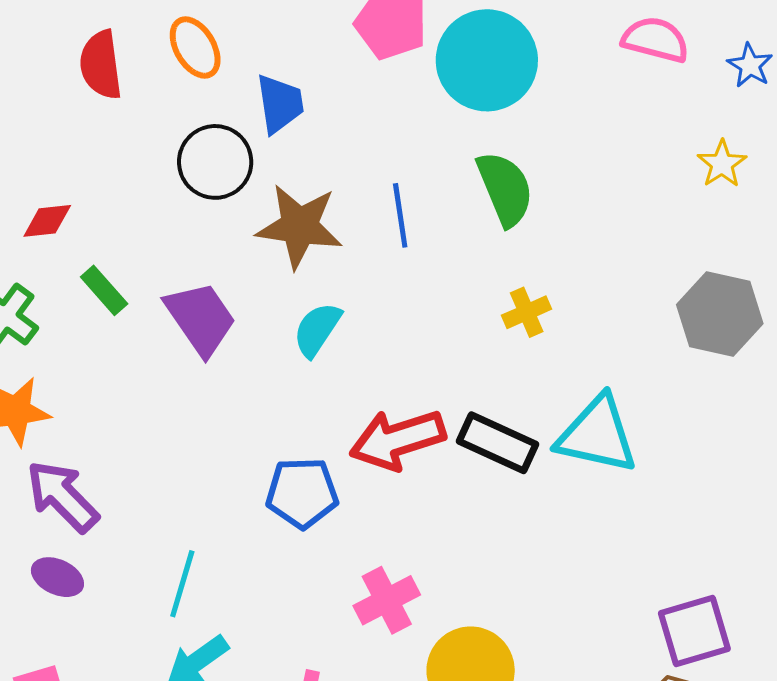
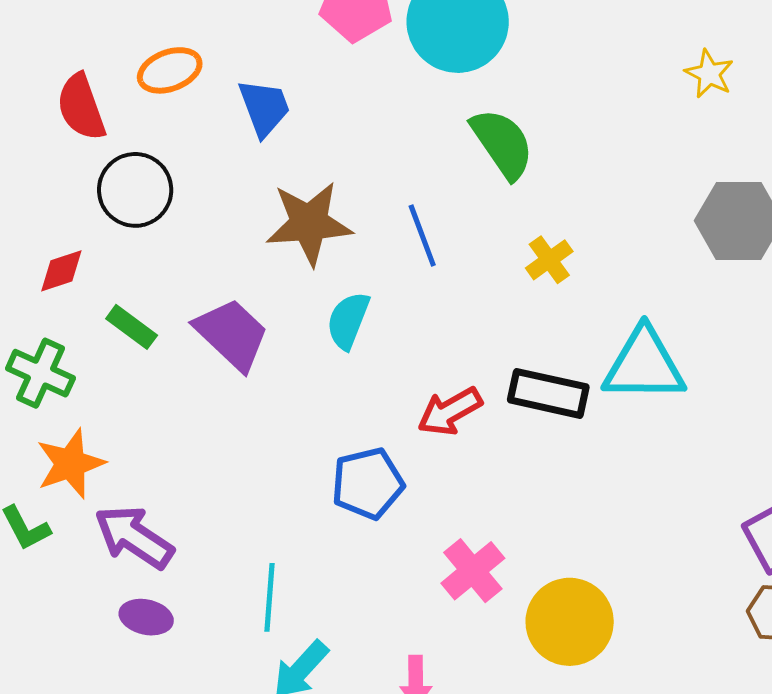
orange ellipse: (195, 48) -> (170, 70), turned -68
black circle: (215, 162) -> (135, 190), moved
blue line: (400, 215) -> (422, 236), moved
red arrow: (398, 440) -> (450, 411), size x0.7

